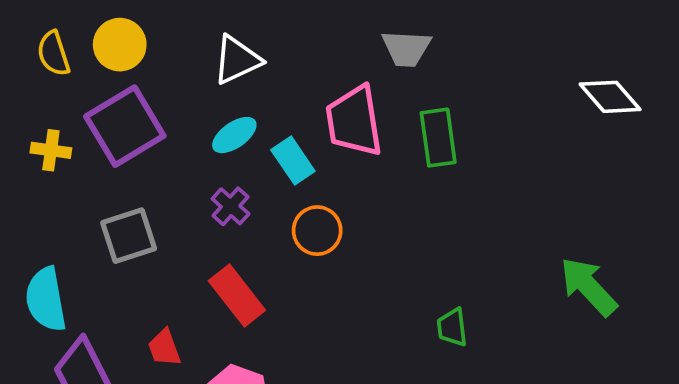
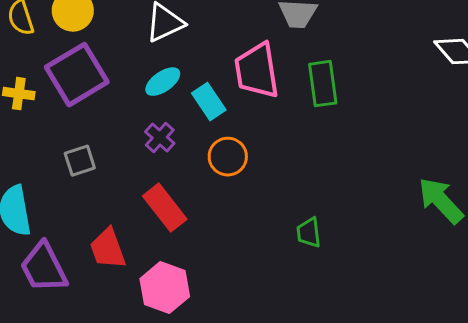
gray square: (129, 236) -> (80, 161), size x0.7
green trapezoid: (452, 327) -> (309, 233), moved
red trapezoid: (164, 348) -> (108, 249), size x1.4

